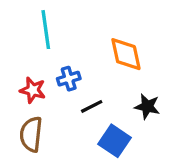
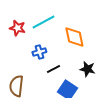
cyan line: (46, 30) -> (43, 22), moved, turned 70
red star: (33, 90) -> (17, 28), moved

